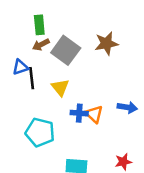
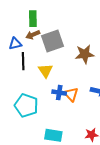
brown star: (106, 43) -> (85, 54), moved
gray square: (66, 50) -> (52, 41), turned 30
blue triangle: (20, 67) -> (15, 44), moved

